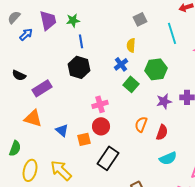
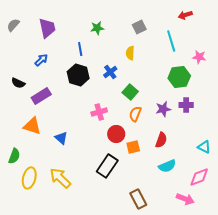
green star: (73, 20) -> (97, 28), moved
blue arrow: (26, 34) -> (41, 60), moved
blue cross: (121, 64) -> (110, 72), moved
green hexagon: (156, 69) -> (179, 77), moved
orange semicircle: (141, 124) -> (135, 114), moved
red circle: (101, 126) -> (116, 134), moved
orange square: (84, 139) -> (133, 147), moved

